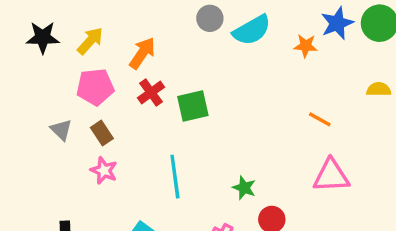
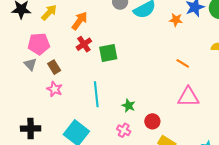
pink pentagon: (95, 87) -> (39, 44), moved
green star: (244, 188) -> (128, 106), moved

